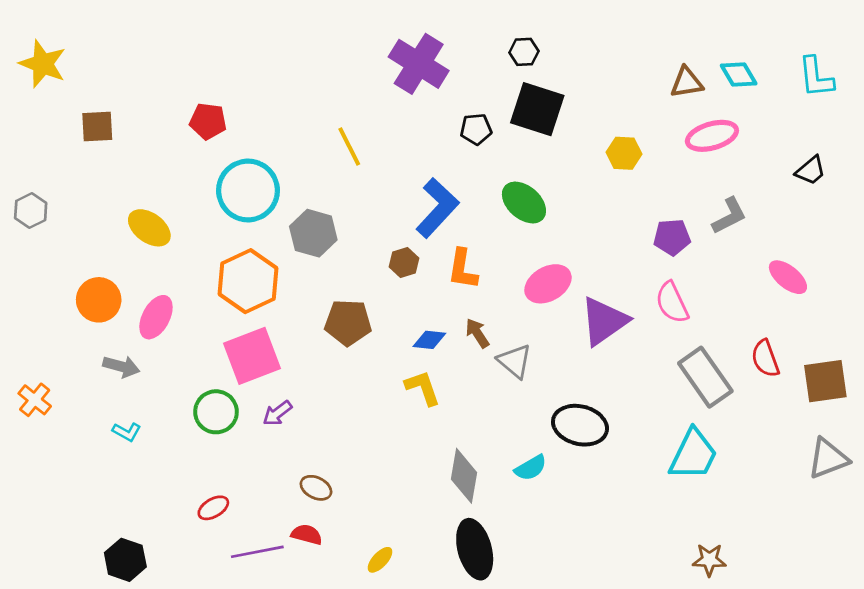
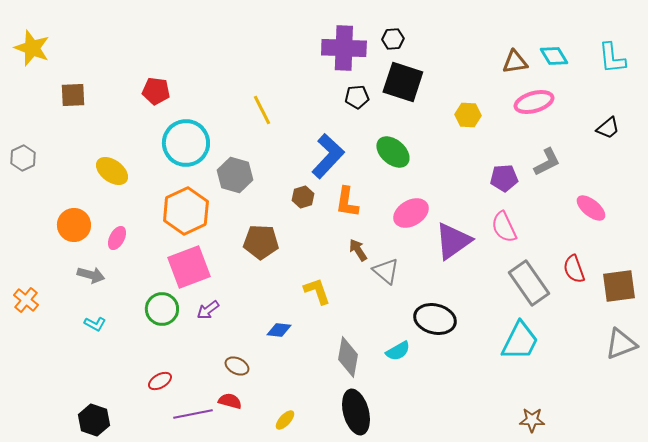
purple cross: (419, 64) -> (344, 48), moved, turned -30
pink ellipse: (156, 317) -> (117, 238), size x0.7
blue diamond: (429, 340) -> (279, 330), moved

